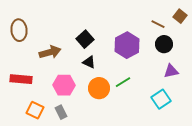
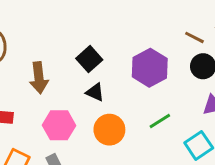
brown arrow: (50, 52) -> (39, 78), turned 100
green line: (123, 82) -> (160, 121), moved

